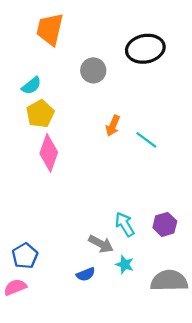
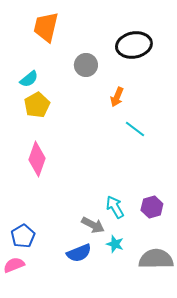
orange arrow: (113, 126) -> (117, 97), moved
pink diamond: (49, 153) -> (37, 159), moved
blue semicircle: (86, 274) -> (79, 253), size x1.4

